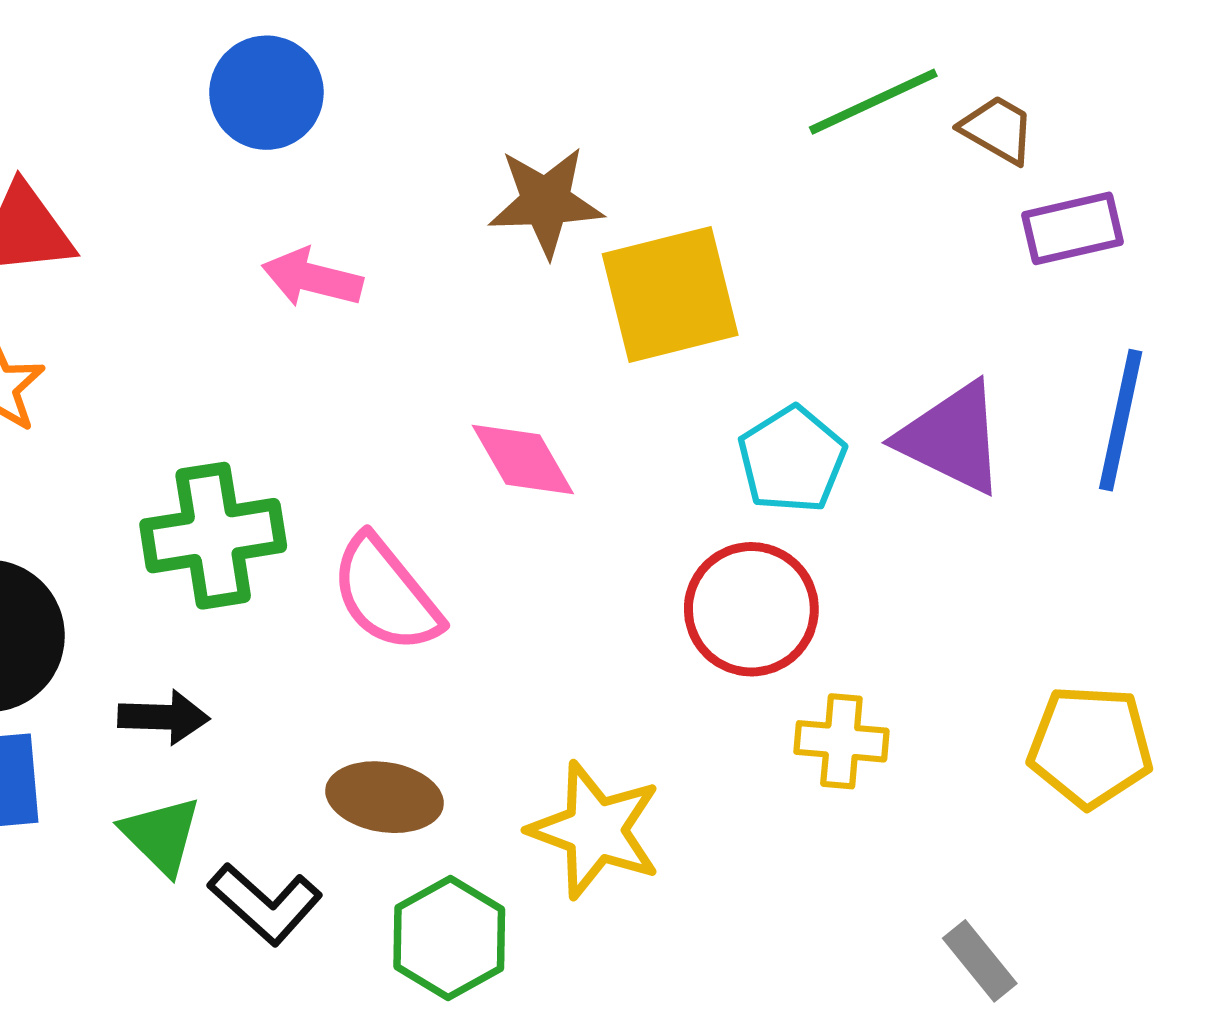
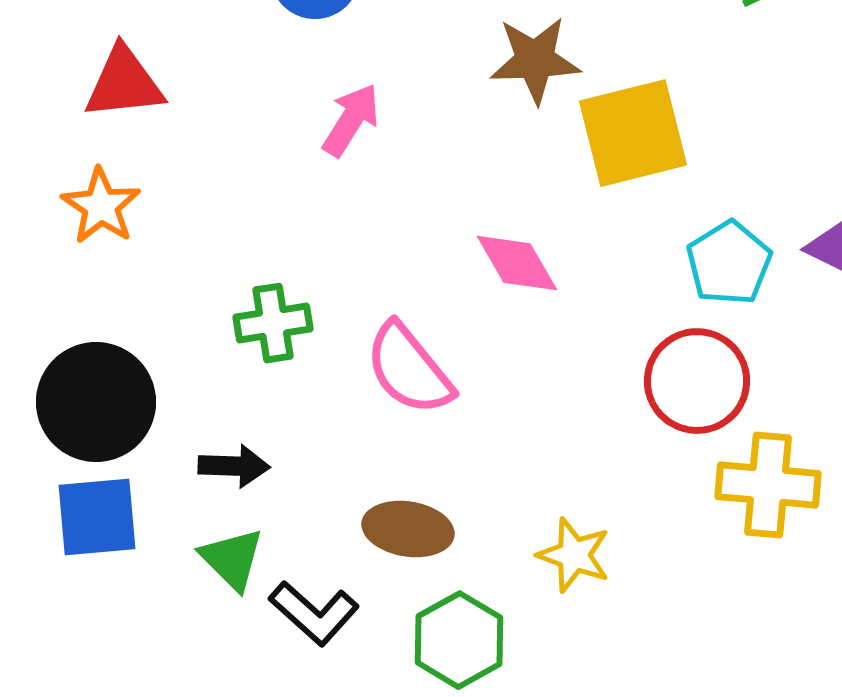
pink arrow: (312, 278) -> (351, 120), turned 108
green cross: (213, 536) -> (273, 323), size x0.7
yellow cross: (841, 741) -> (768, 485), size x1.4
yellow star: (595, 830) -> (574, 555), size x0.7

